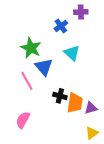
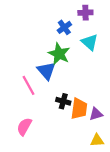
green star: (31, 48) -> (59, 54), moved
cyan triangle: (72, 53) -> (90, 42), moved
yellow triangle: (92, 133) -> (97, 140), turned 32

